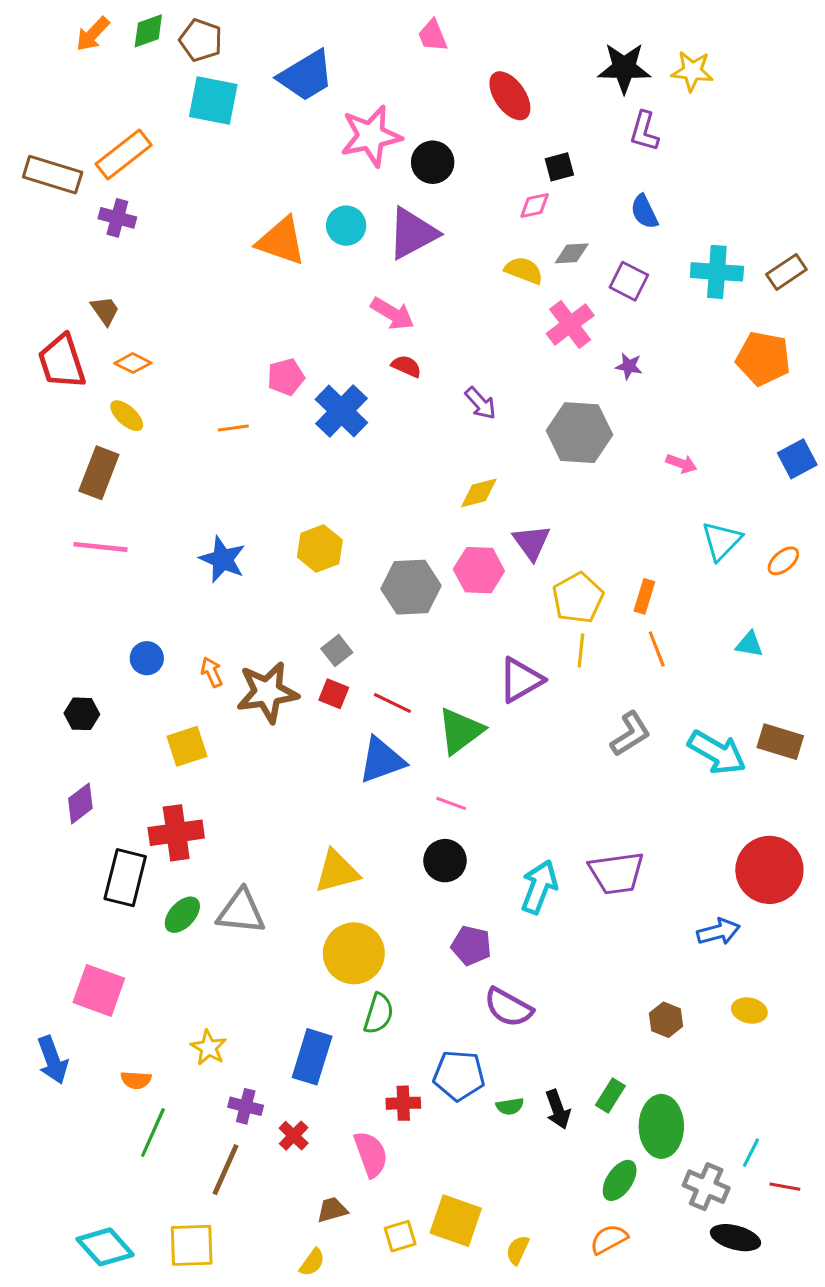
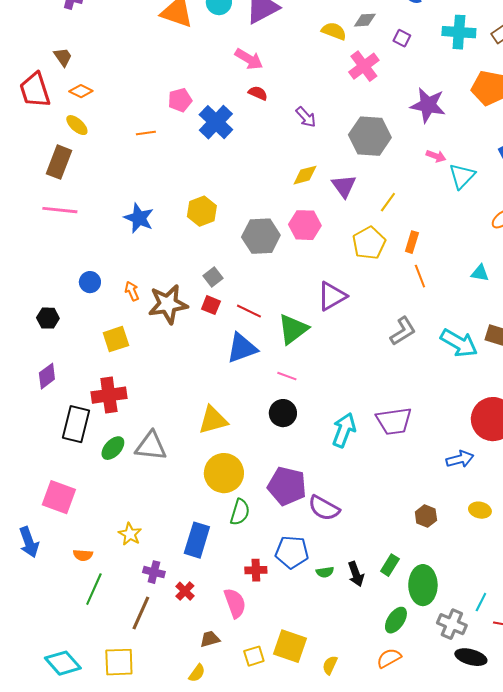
purple square: (629, 281) -> (402, 38), size x0.7
purple star: (629, 366) -> (428, 105), moved, size x2.0
cyan triangle: (722, 541) -> (462, 176), moved
purple triangle: (532, 542) -> (344, 186), moved
yellow line: (581, 650) -> (388, 202), moved, turned 30
purple pentagon: (471, 946) -> (287, 486), moved, size x1.5

